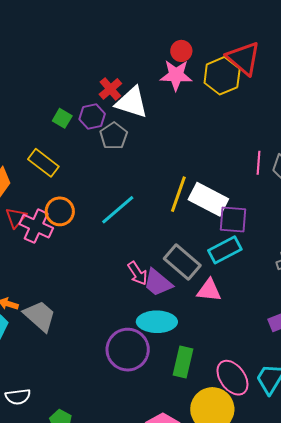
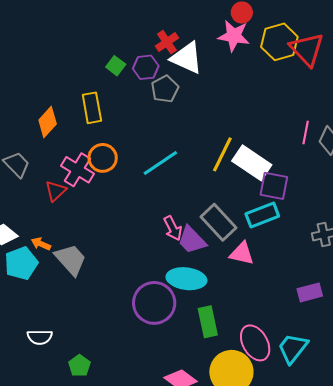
red triangle: (244, 58) -> (307, 49), moved
yellow rectangle: (43, 163) -> (92, 108), turned 36
red triangle: (16, 218) -> (56, 191), moved
green rectangle: (183, 362) -> (208, 322), turned -32

